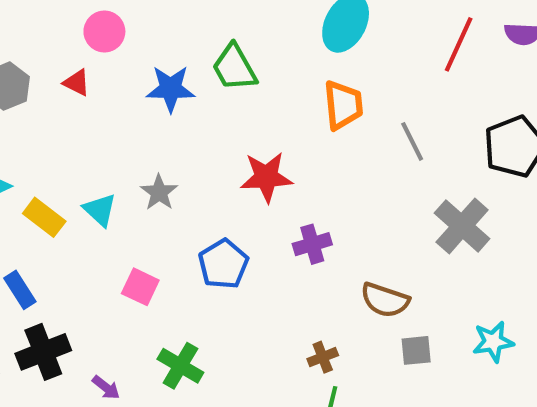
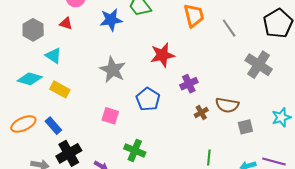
gray star: (159, 192) -> (113, 70), size x1.5
cyan triangle: (100, 210) -> (53, 56), moved
brown cross: (323, 357) -> (201, 112), moved

